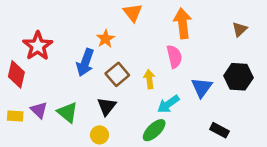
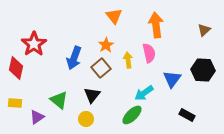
orange star: (105, 39) -> (106, 45), moved
yellow arrow: (149, 79) -> (128, 60), moved
purple triangle: (39, 110) -> (37, 117), moved, turned 42

